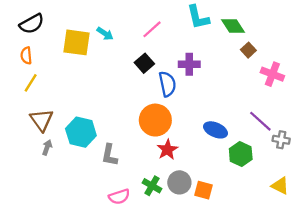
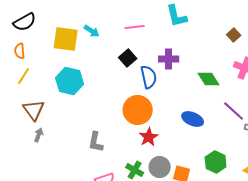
green diamond: (233, 26) -> (209, 79), moved
pink line: (152, 29) -> (135, 27), turned 36
brown square: (248, 50) -> (234, 35), moved
cyan hexagon: (81, 132) -> (70, 81), moved
green hexagon: (241, 154) -> (216, 162), moved

